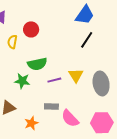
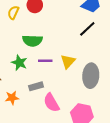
green star: (22, 81) -> (19, 63), moved
gray rectangle: (51, 107) -> (36, 86), turned -32

